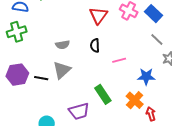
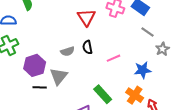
gray semicircle: (62, 45) -> (68, 51), moved
purple hexagon: (17, 75) -> (35, 65), moved

